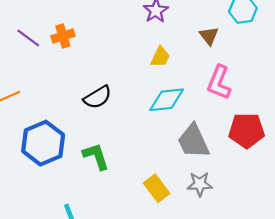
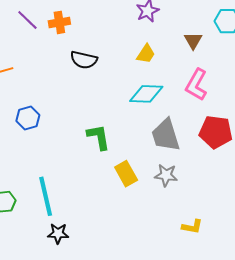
black semicircle: (98, 97) -> (84, 60), moved, turned 36
blue hexagon: (43, 143) -> (28, 118), size x0.6
green L-shape: (96, 156) -> (99, 137), moved

